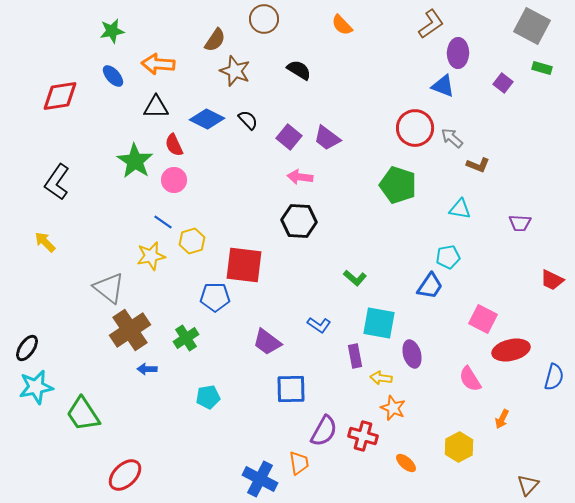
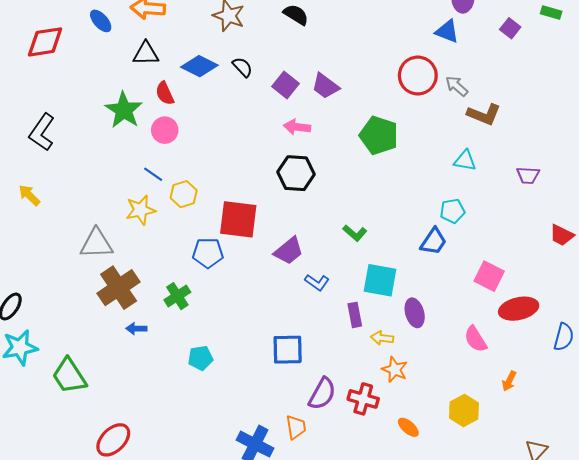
brown L-shape: (478, 165) -> (484, 114), size x1.4
green pentagon: (398, 185) -> (379, 135), moved
gray triangle: (109, 288) -> (96, 244), turned -40
purple trapezoid: (267, 342) -> (289, 251), moved, turned -76

